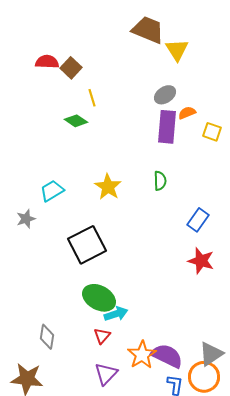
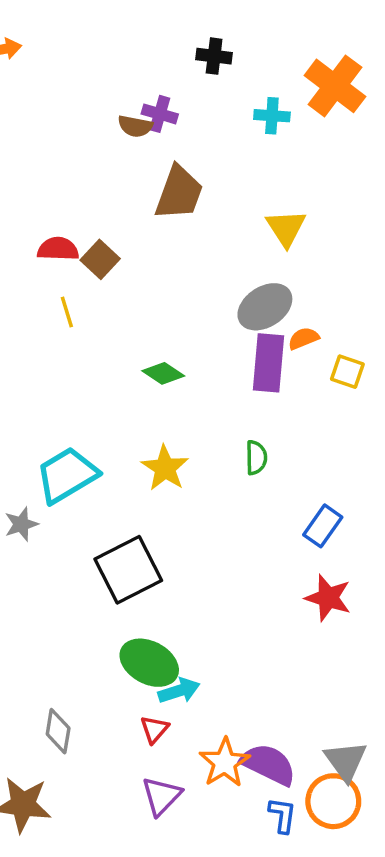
brown trapezoid: (148, 30) -> (179, 193), moved, turned 88
gray ellipse: (165, 95) -> (265, 307), size x1.4
yellow line: (92, 98) -> (67, 312), moved
green diamond: (76, 121) -> (163, 373), moved
cyan trapezoid: (52, 191) -> (67, 475), size x1.5
gray triangle: (211, 354) -> (346, 761), turned -32

